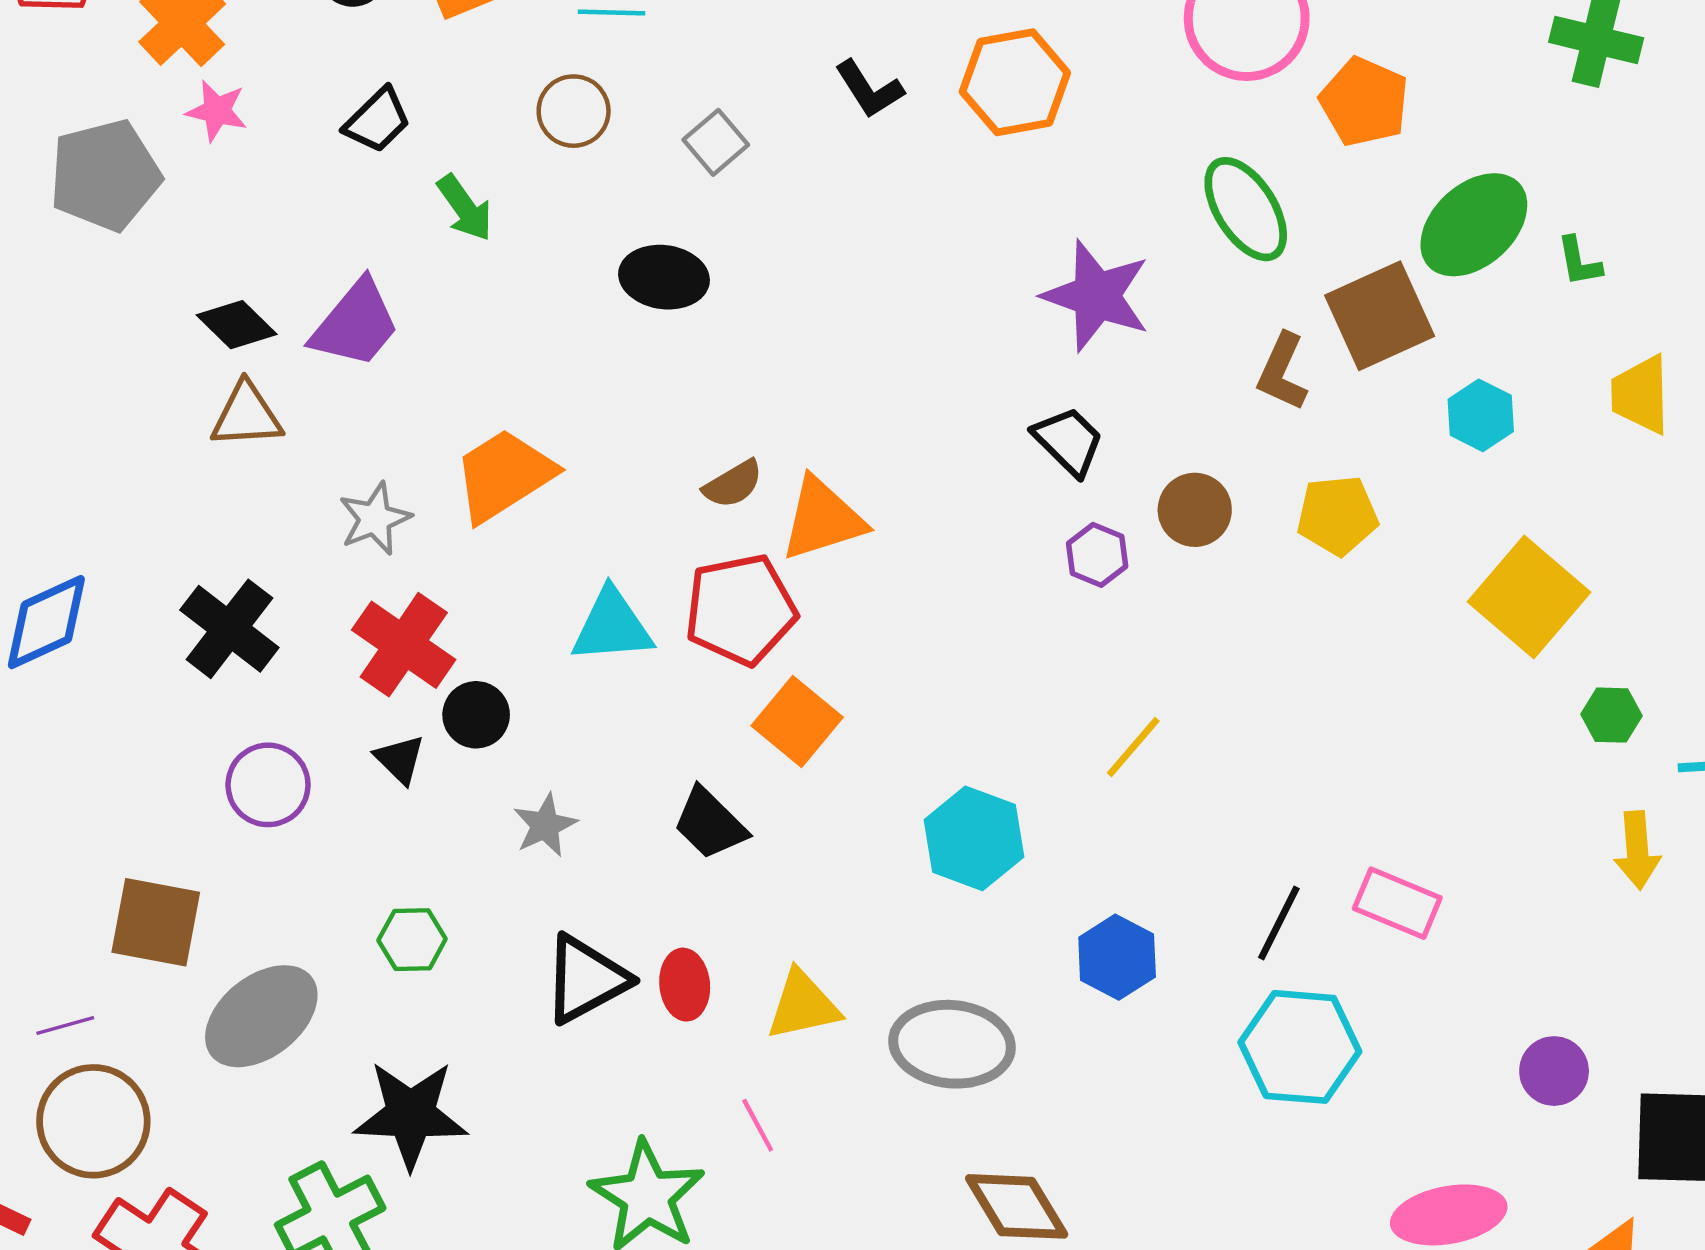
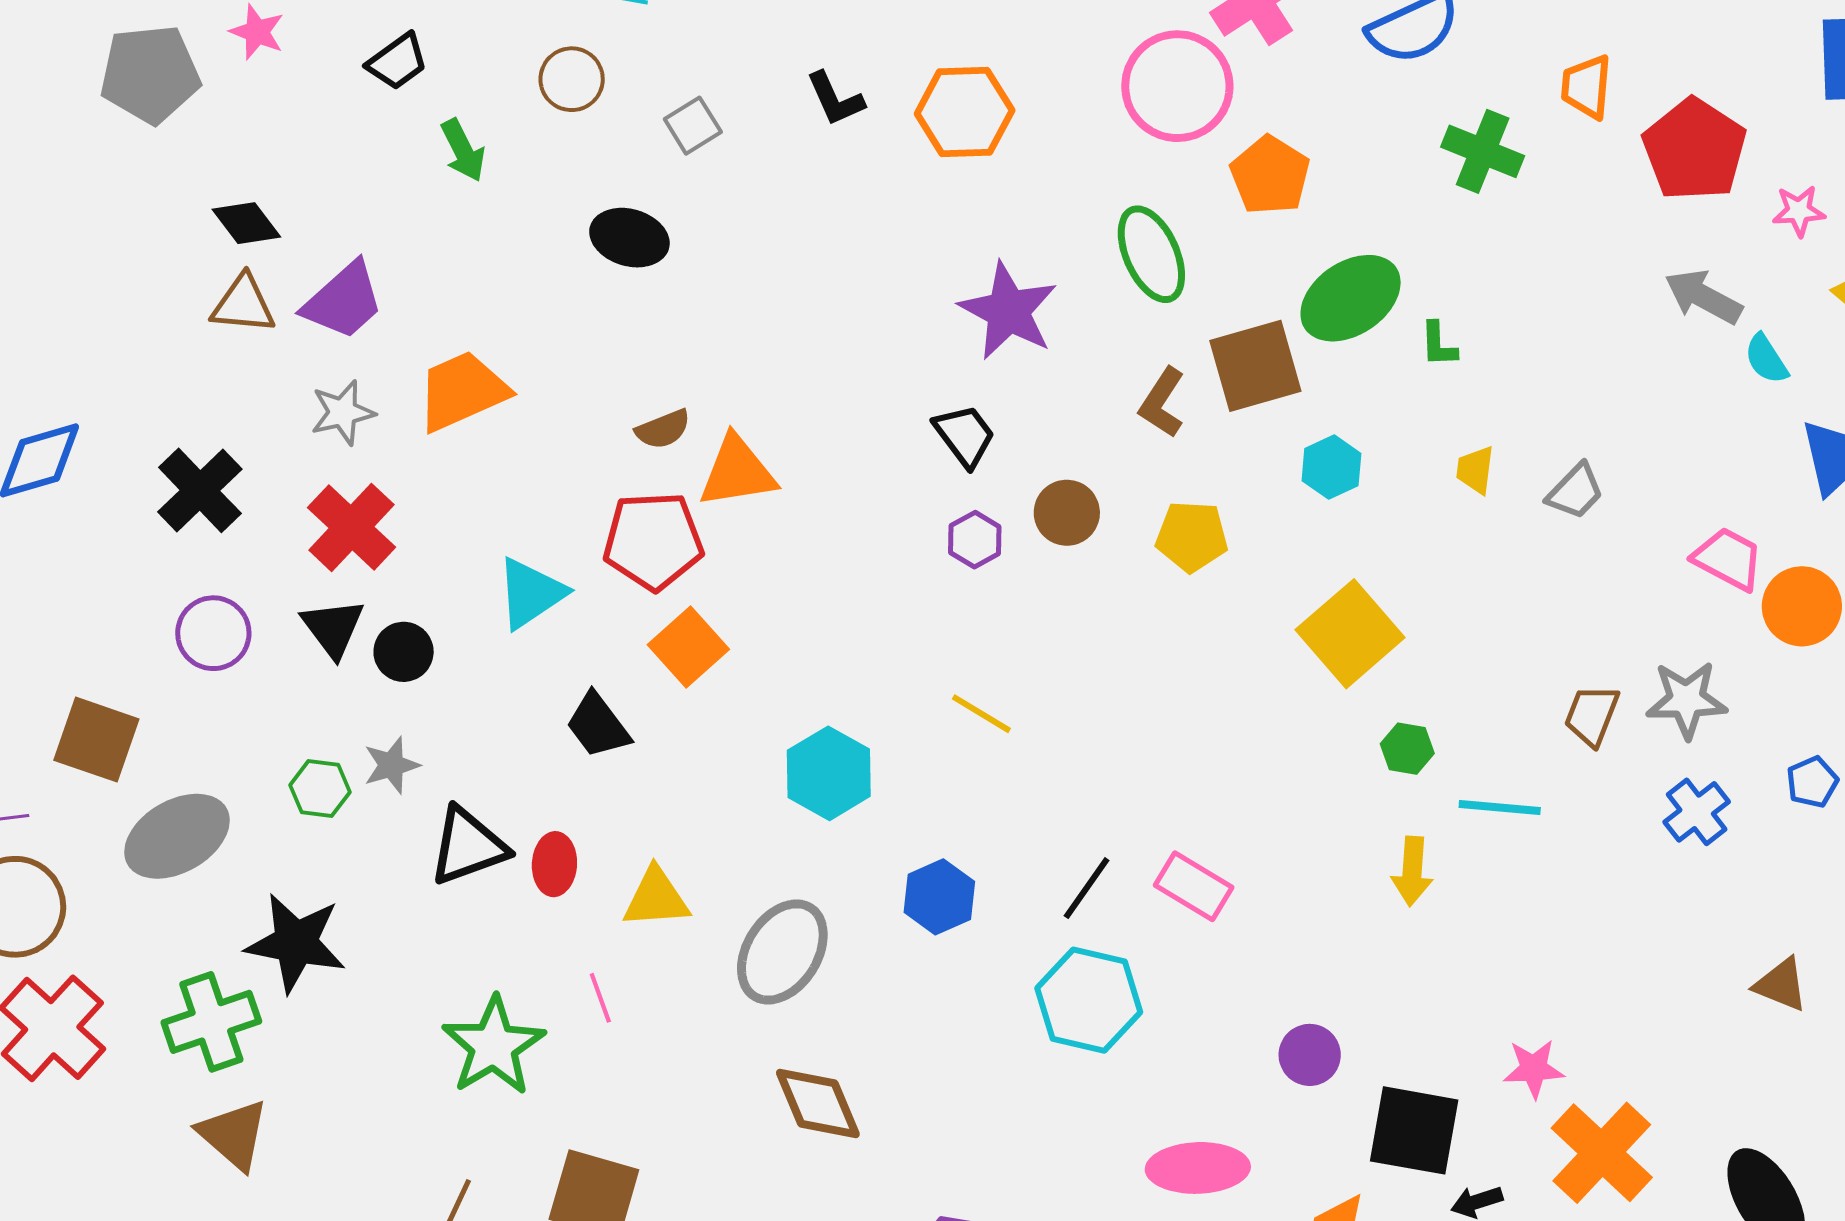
purple trapezoid: (355, 324) -> (343, 301), moved
yellow trapezoid: (1641, 395) -> (1475, 470), size x0.7
cyan triangle: (612, 626) -> (531, 593), moved, turned -38
black circle: (476, 715) -> (404, 652), moved
yellow line: (1133, 747) -> (981, 714), turned 72
black triangle: (400, 759) -> (333, 628), size x1.4
gray star: (545, 825) -> (391, 765), moved
gray ellipse: (952, 1044) -> (782, 952), turned -72

